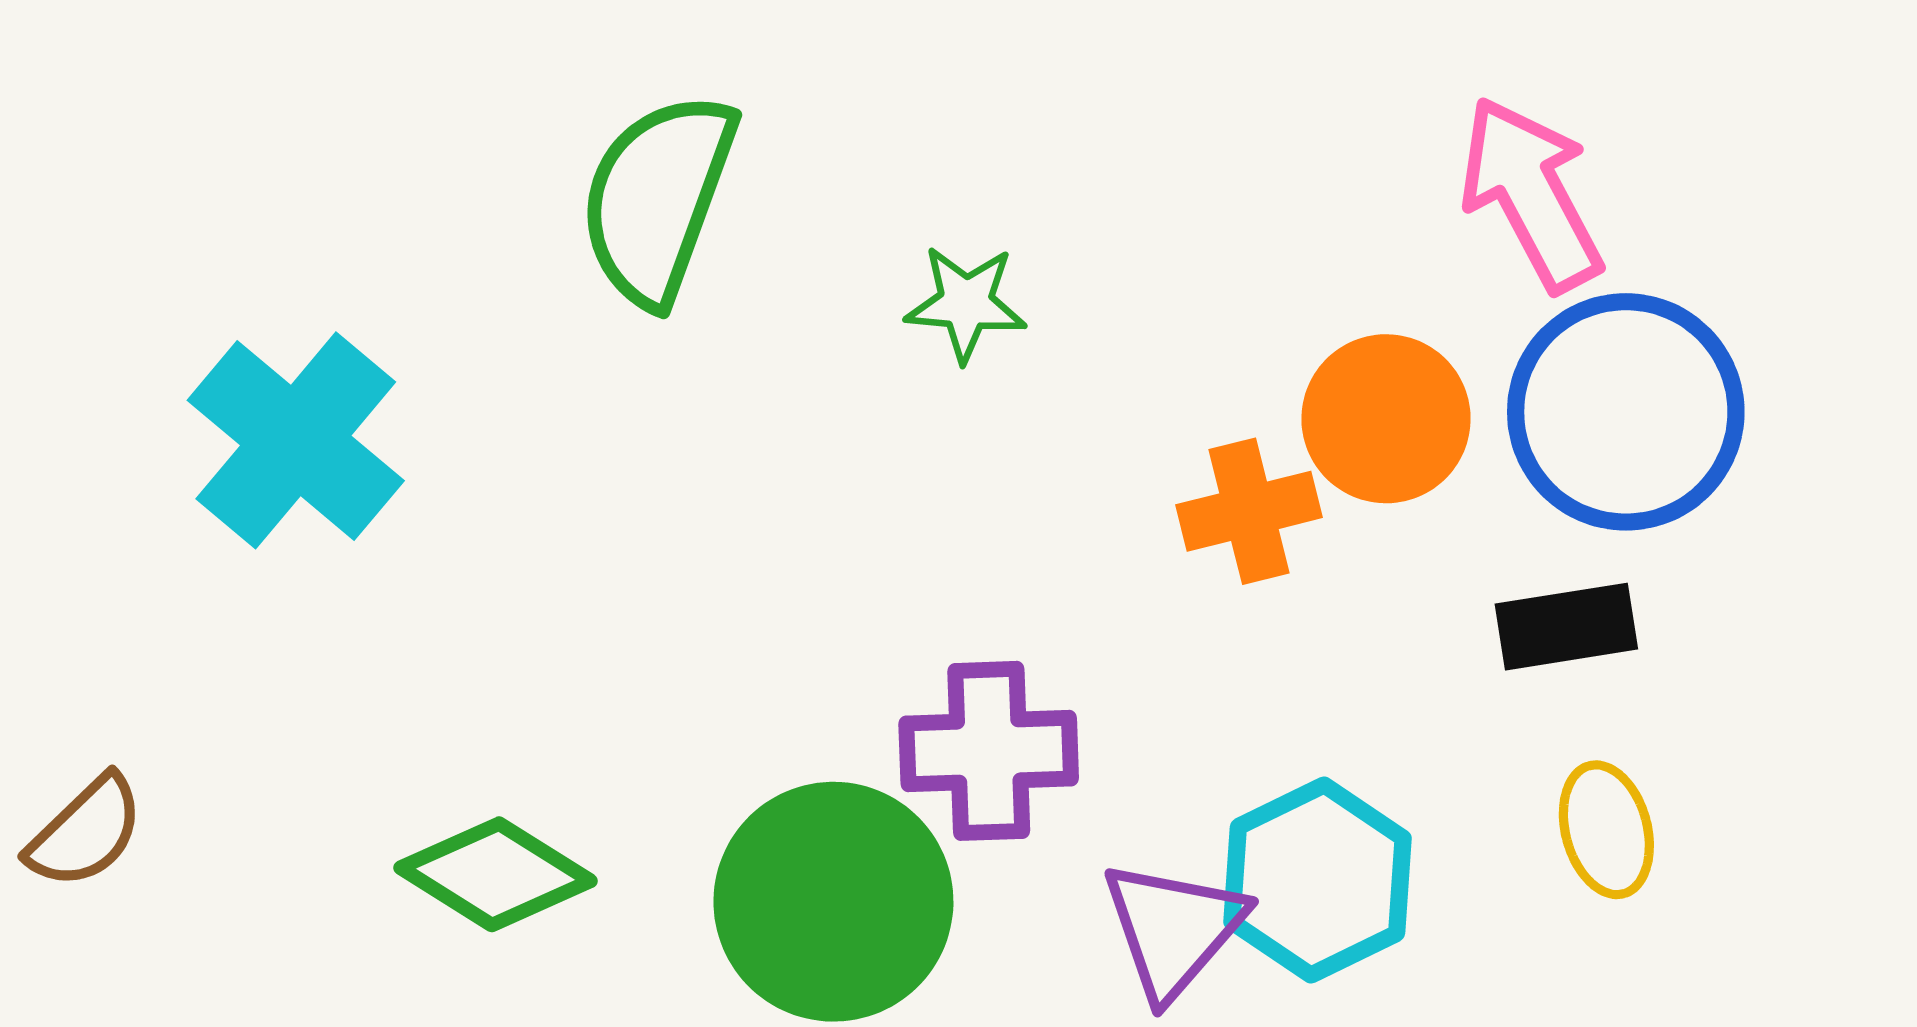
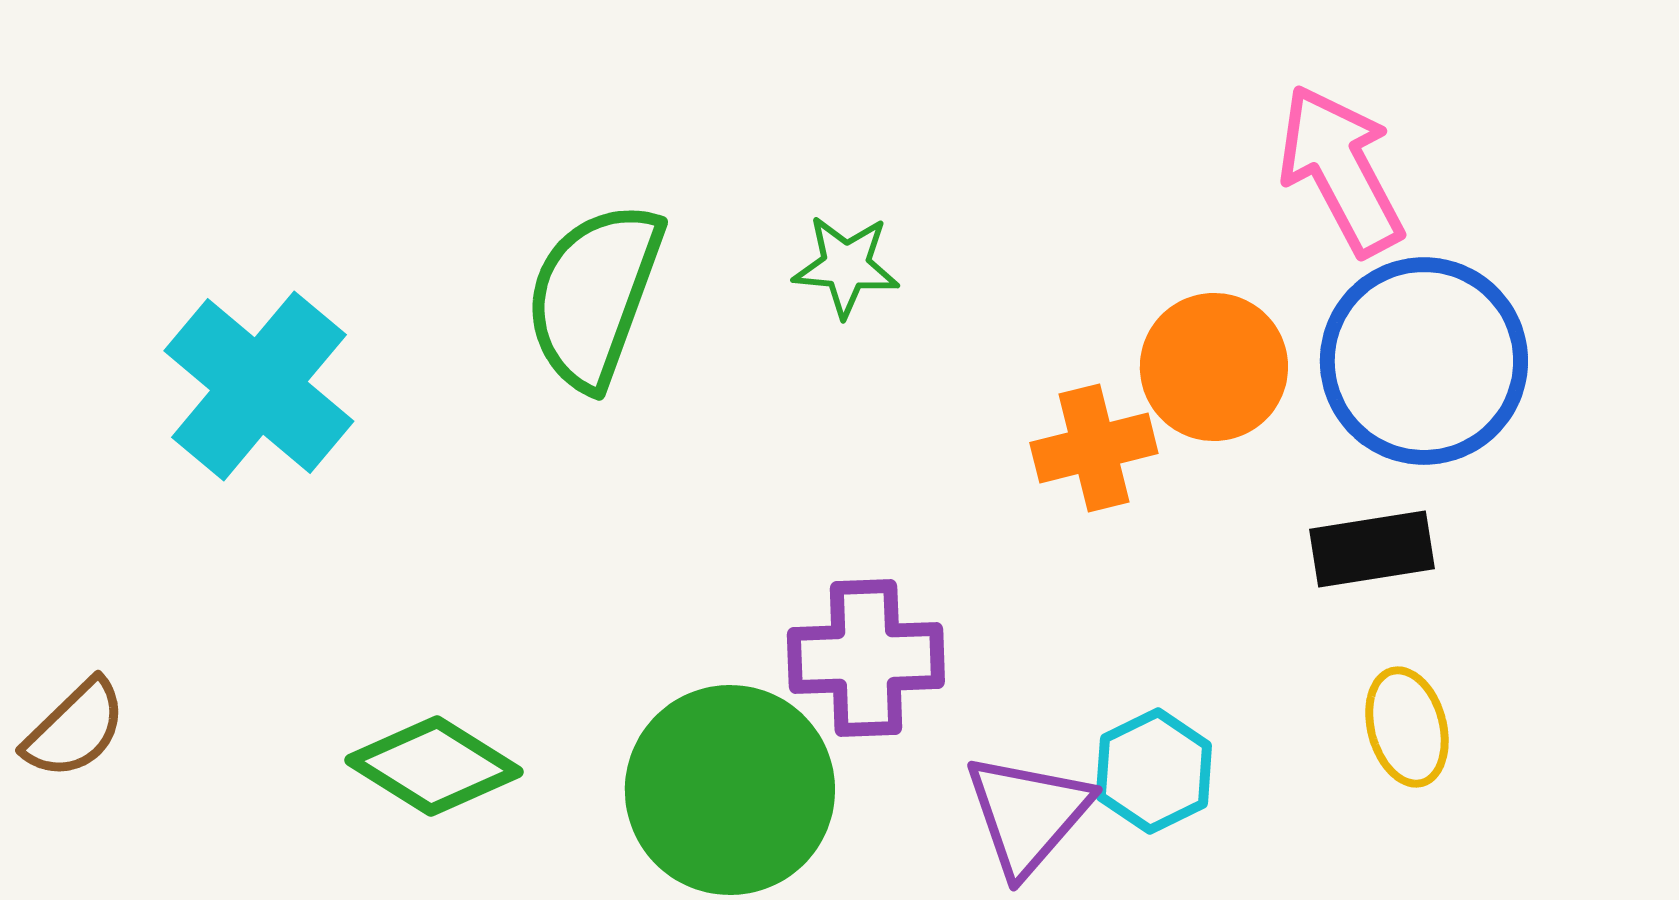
green semicircle: (658, 198) -> (594, 295), moved
cyan hexagon: (1318, 880) -> (1154, 771), size x0.7

